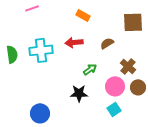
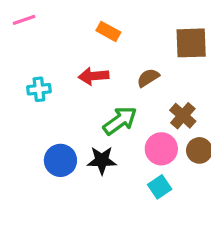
cyan cross: (41, 50) -> (39, 89), size x0.6
green arrow: (90, 69) -> (120, 121), size x1.5
blue circle: (40, 113) -> (60, 160), moved

